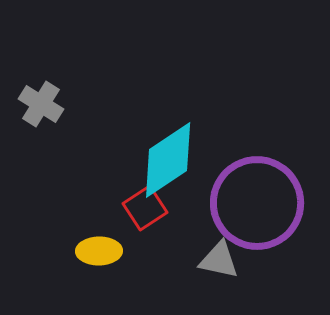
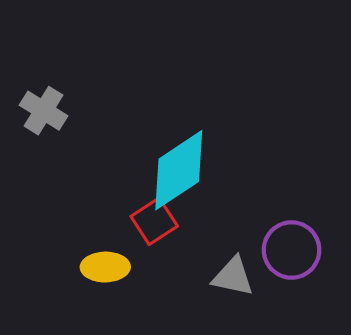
purple circle: (257, 203) -> (292, 250), moved, size x0.6

